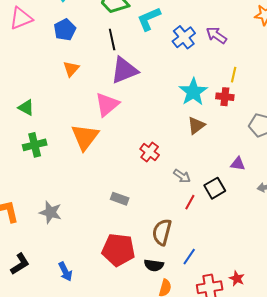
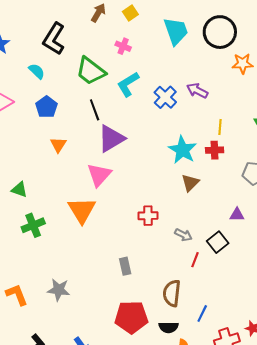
red cross: (150, 152) -> (148, 216), turned -30
gray rectangle: (120, 199) -> (125, 266), turned 66

